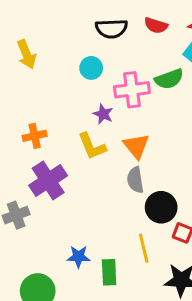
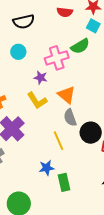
black semicircle: (111, 29) -> (24, 22), moved
cyan circle: (91, 68) -> (18, 52), moved
yellow line: (144, 248) -> (59, 141), moved
blue star: (79, 257) -> (47, 168), moved

